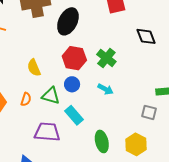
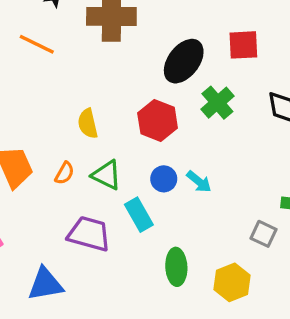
black ellipse: (68, 21) -> (184, 61), moved
green cross: (106, 58) -> (217, 103), moved
blue circle: (72, 84) -> (164, 179), moved

